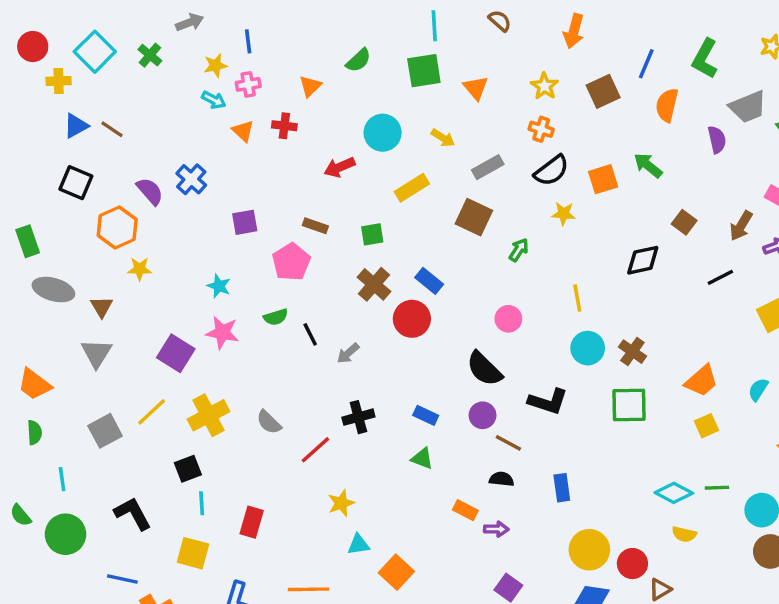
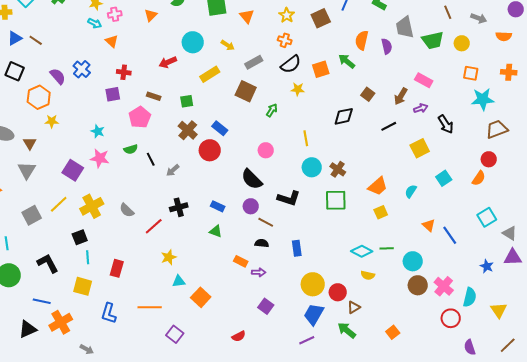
orange semicircle: (667, 105) -> (362, 40), moved
gray trapezoid: (748, 107) -> (405, 27), turned 100
red cross: (284, 126) -> (124, 72), moved

